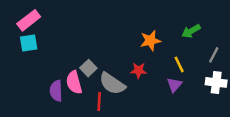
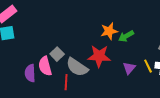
green arrow: (191, 31) -> (126, 36), moved
yellow line: (179, 64) -> (148, 66), moved
red star: (139, 70) -> (99, 56), size x1.6

